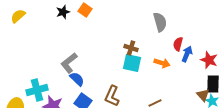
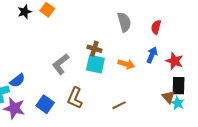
red semicircle: (178, 44) -> (156, 27), moved
gray L-shape: (69, 63) -> (61, 64), moved
blue semicircle: (77, 79) -> (17, 81), moved, turned 98

